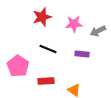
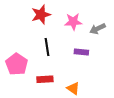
black line: (48, 49) -> (47, 47), turned 60

